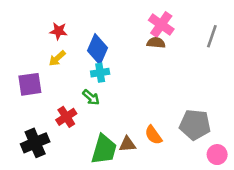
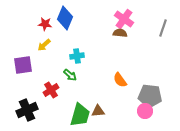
blue diamond: (97, 49) -> (65, 18), moved
orange semicircle: (153, 135) -> (120, 80), moved
pink circle: (217, 155) -> (145, 111), moved

